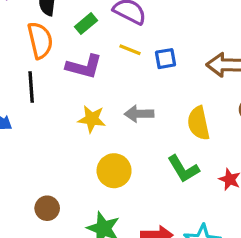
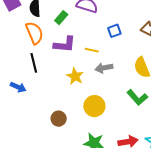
yellow line: (130, 50) -> (92, 50), moved
yellow star: (92, 119) -> (75, 76), turned 30
brown circle: (47, 208) -> (59, 119), moved

